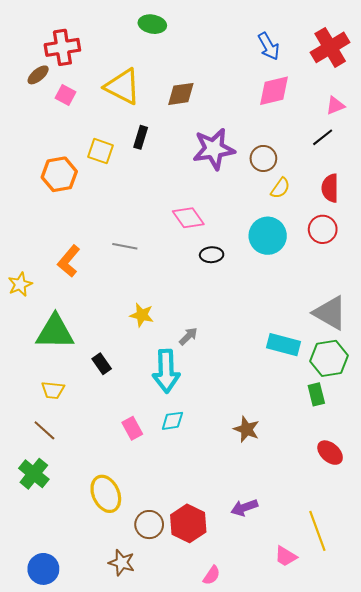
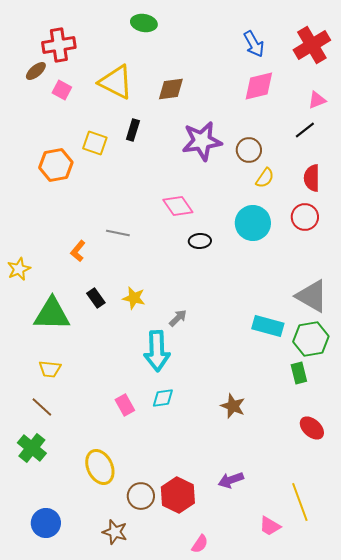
orange L-shape: (69, 261) -> (78, 251), moved, size x0.7
black rectangle: (102, 364) -> (96, 298), moved
blue circle: (43, 569) -> (46, 523), moved

